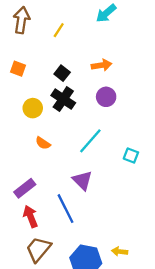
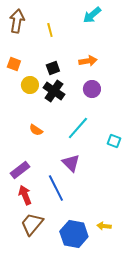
yellow line: (59, 30) -> (50, 30), turned -48
black square: (62, 73) -> (53, 68), turned 32
yellow circle: (33, 108) -> (30, 85), moved

